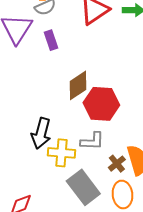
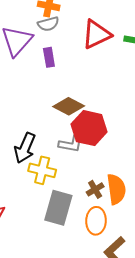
brown diamond: (78, 85) -> (69, 106), turned 52
gray L-shape: (92, 141) -> (71, 144), moved
gray rectangle: (83, 187) -> (58, 208), turned 44

